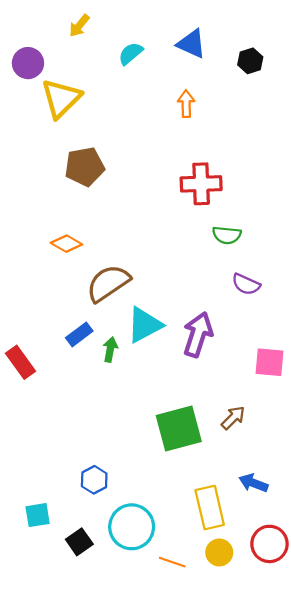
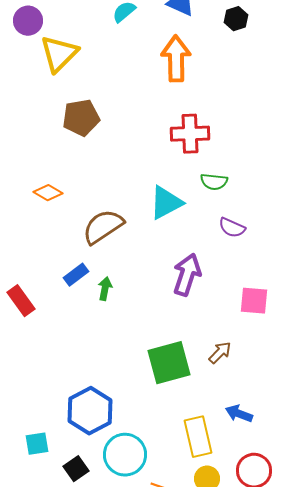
orange arrow: (186, 104) -> (176, 59), size x1.8
orange diamond: (66, 244) -> (48, 193), moved
cyan triangle: (144, 325) -> (166, 203), moved
blue hexagon: (94, 480) -> (90, 411), size x1.8

